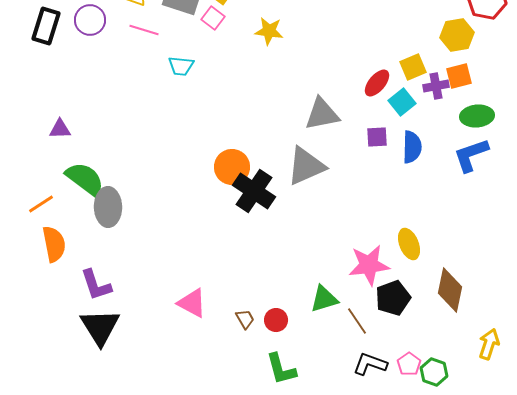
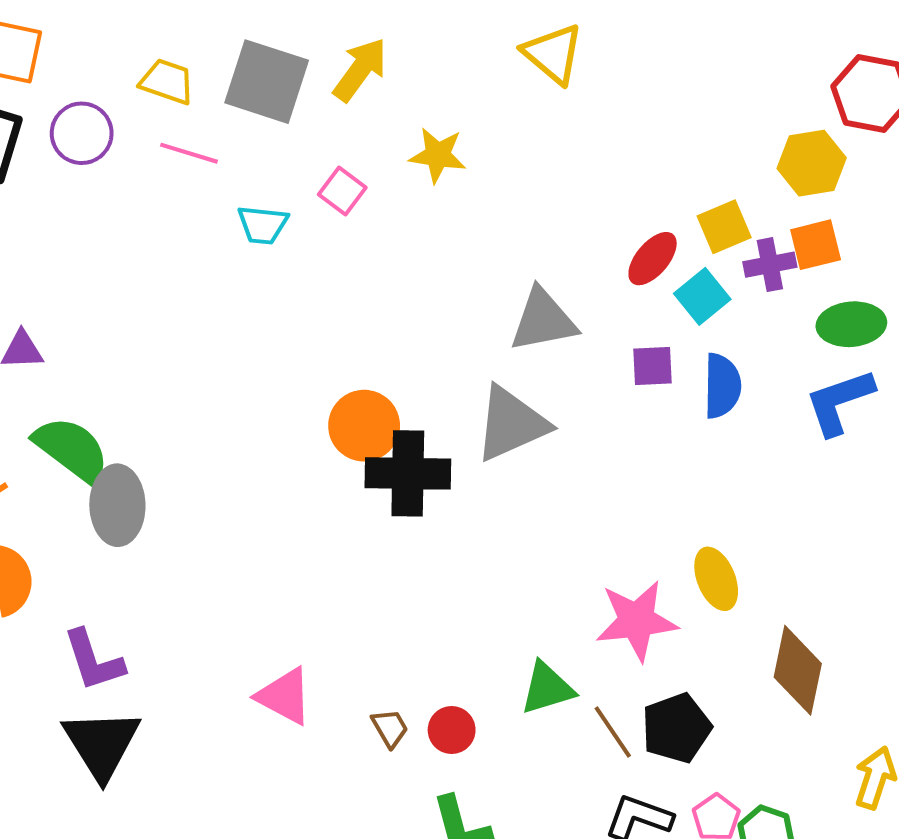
pink square: (213, 18) -> (342, 191), moved
black cross: (254, 191) -> (408, 473), turned -33
black pentagon: (393, 298) -> (676, 728), moved

